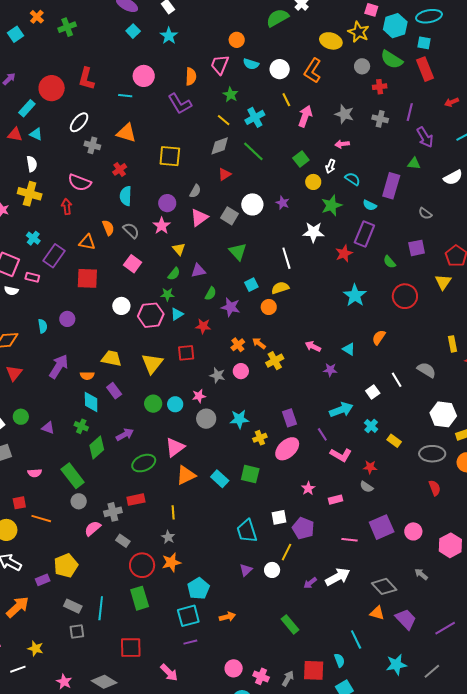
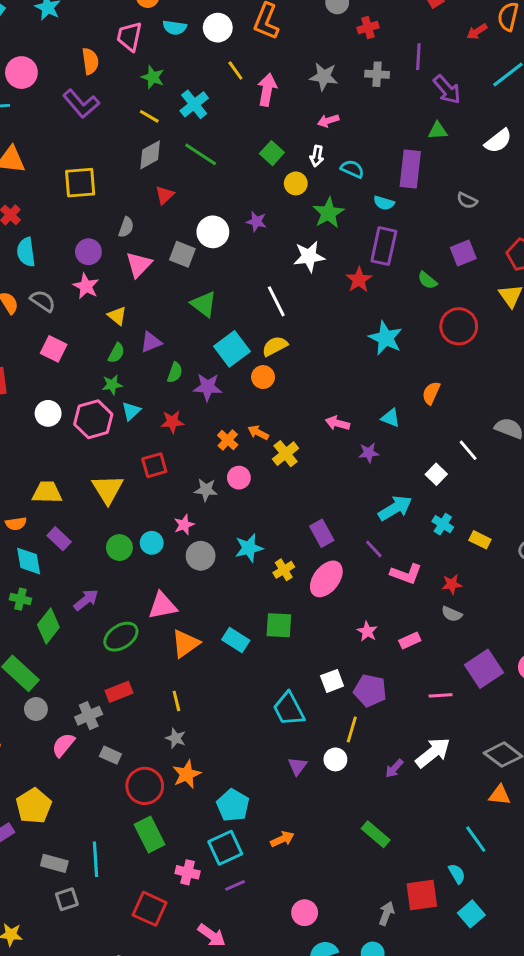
cyan square: (251, 285) -> (232, 349), size x1.6
pink triangle: (175, 447) -> (162, 606), turned 35
red square: (131, 648) -> (150, 909), turned 35
pink cross: (261, 676) -> (188, 872), moved

